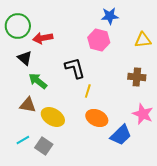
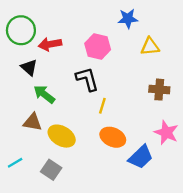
pink hexagon: (99, 40) -> (98, 47), moved
yellow triangle: (143, 40) -> (150, 47), moved
cyan line: (23, 140) -> (15, 163), moved

